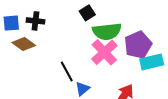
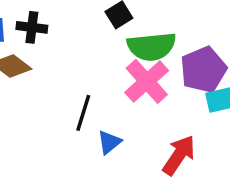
black line: (67, 71) -> (83, 113), turned 45

